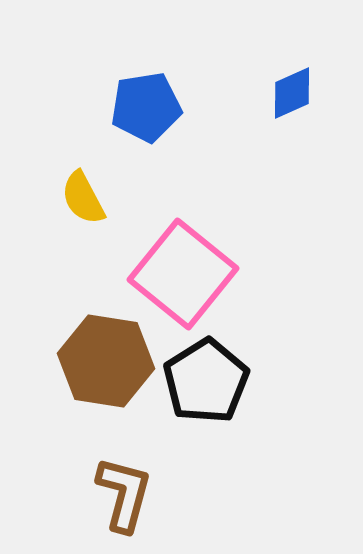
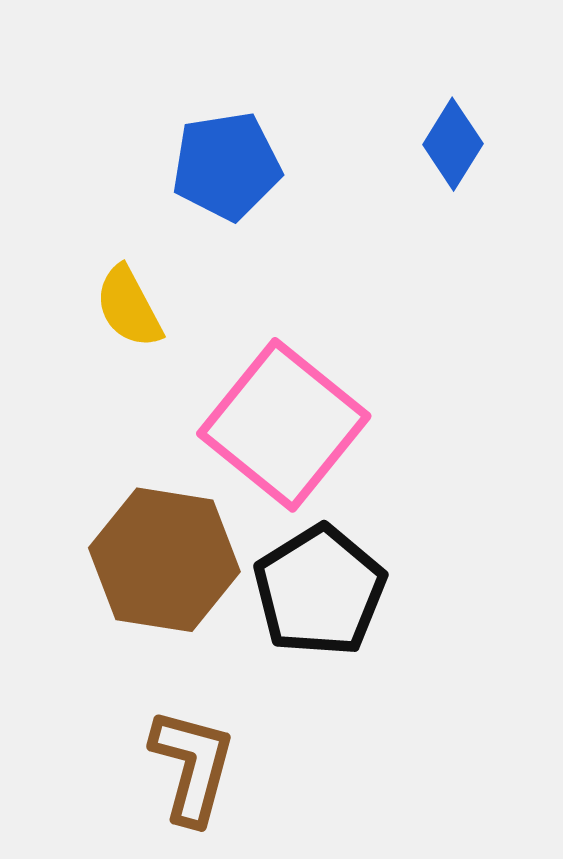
blue diamond: (292, 93) -> (453, 144), turned -34

